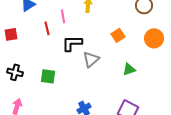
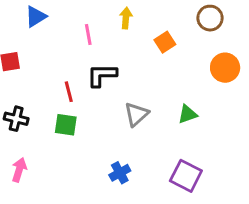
red line: (47, 28) -> (69, 92), moved
orange square: (118, 35) -> (165, 42), moved
gray triangle: (91, 59) -> (136, 114), moved

